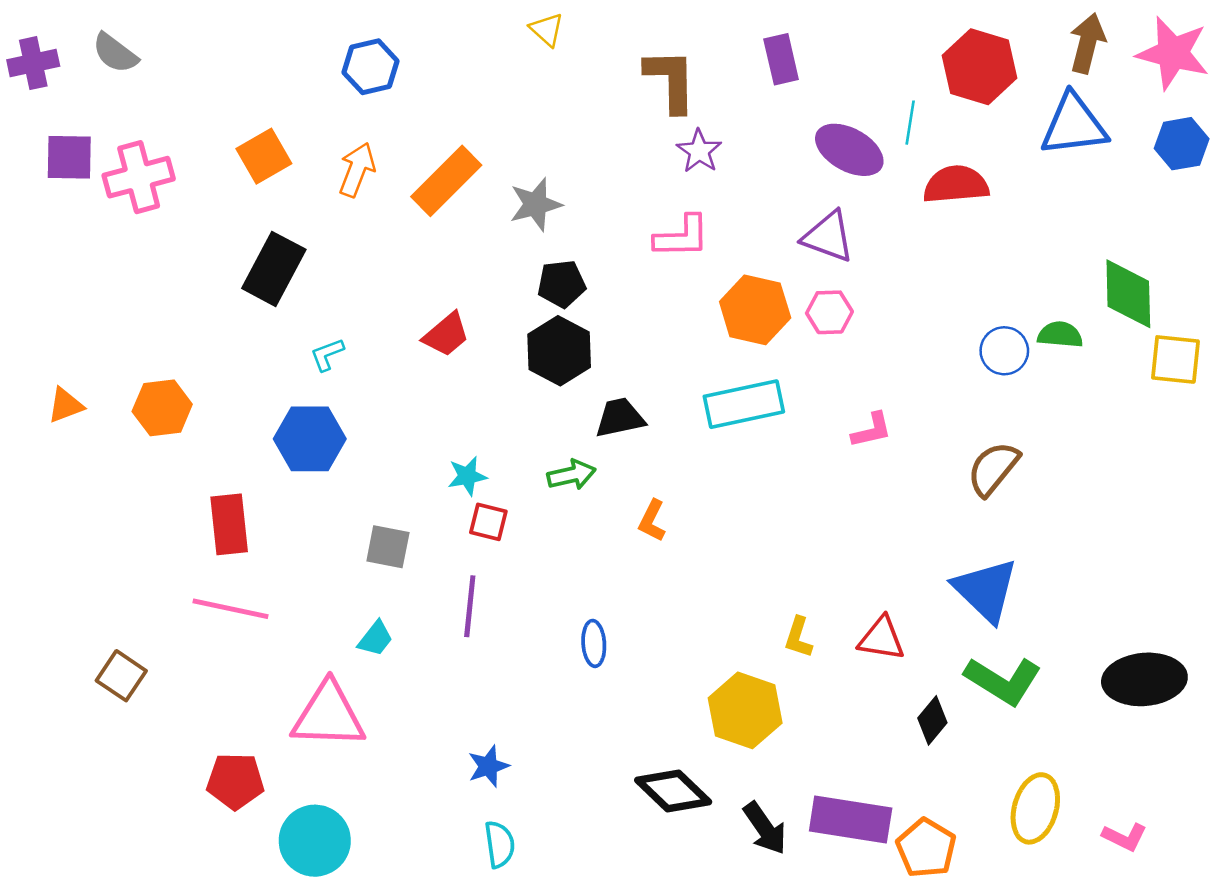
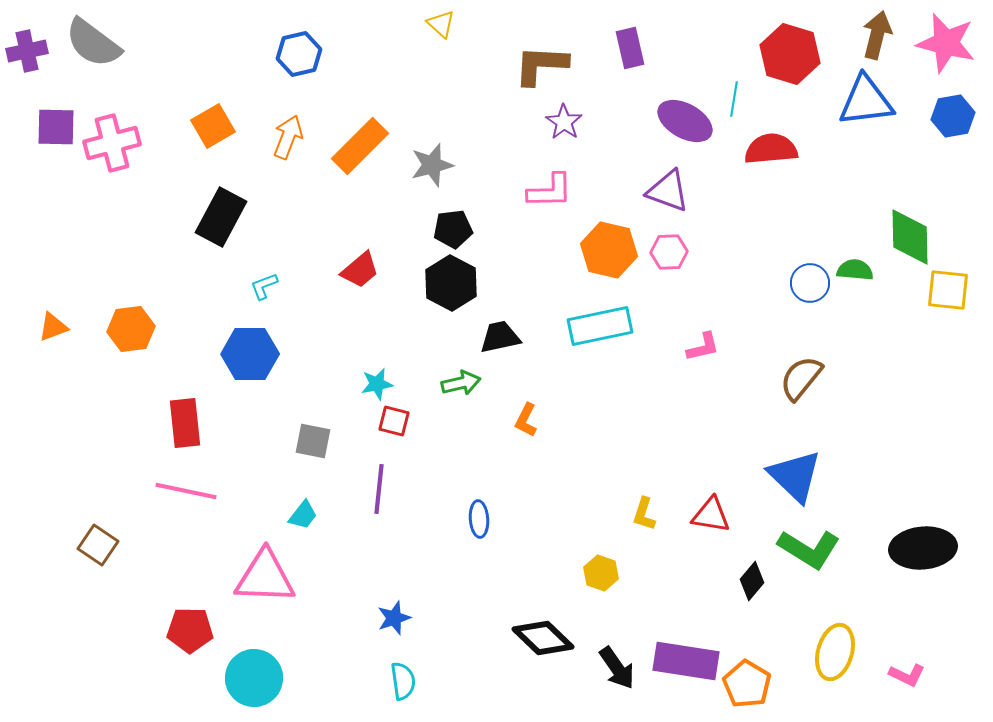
gray semicircle: (115, 53) -> (93, 43), size x1.5
brown L-shape: (671, 80) -> (541, 65), turned -86
yellow hexagon: (745, 710) -> (601, 573), size x0.6

